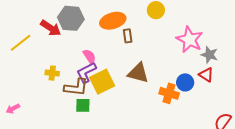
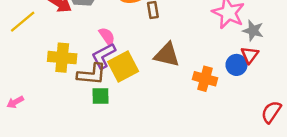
yellow cross: (52, 73) -> (62, 58), size x1.6
red triangle: (206, 75) -> (250, 55), turned 35
blue circle: (185, 82) -> (236, 65), moved

